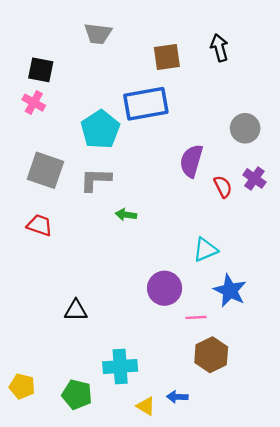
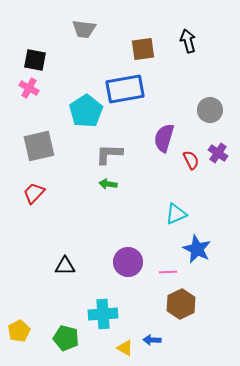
gray square: (45, 170) -> (39, 146), turned -32
gray L-shape: (96, 180) -> (109, 154), moved
red trapezoid: (40, 225) -> (34, 193), turned -65
purple circle: (165, 288) -> (128, 262), moved
yellow pentagon: (22, 386) -> (19, 331), turned 30

